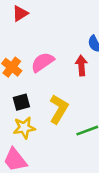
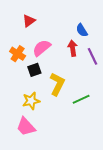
red triangle: (20, 13) -> (29, 21), moved
black square: (21, 102) -> (34, 70), moved

